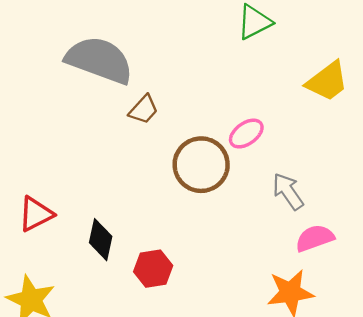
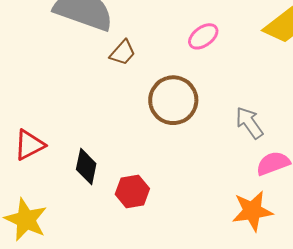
pink ellipse: (246, 134) -> (203, 36), moved

